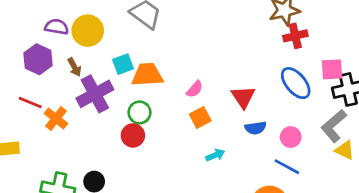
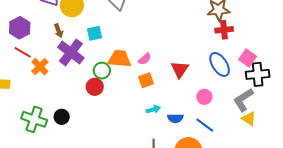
purple hexagon: (38, 59) -> (20, 28), moved
pink square: (332, 69) -> (248, 58), turned 30
orange trapezoid: (147, 75) -> (120, 59), moved
purple cross: (95, 94) -> (71, 52), turned -32
blue semicircle: (256, 128) -> (175, 118), moved
pink circle: (291, 137) -> (204, 97), moved

